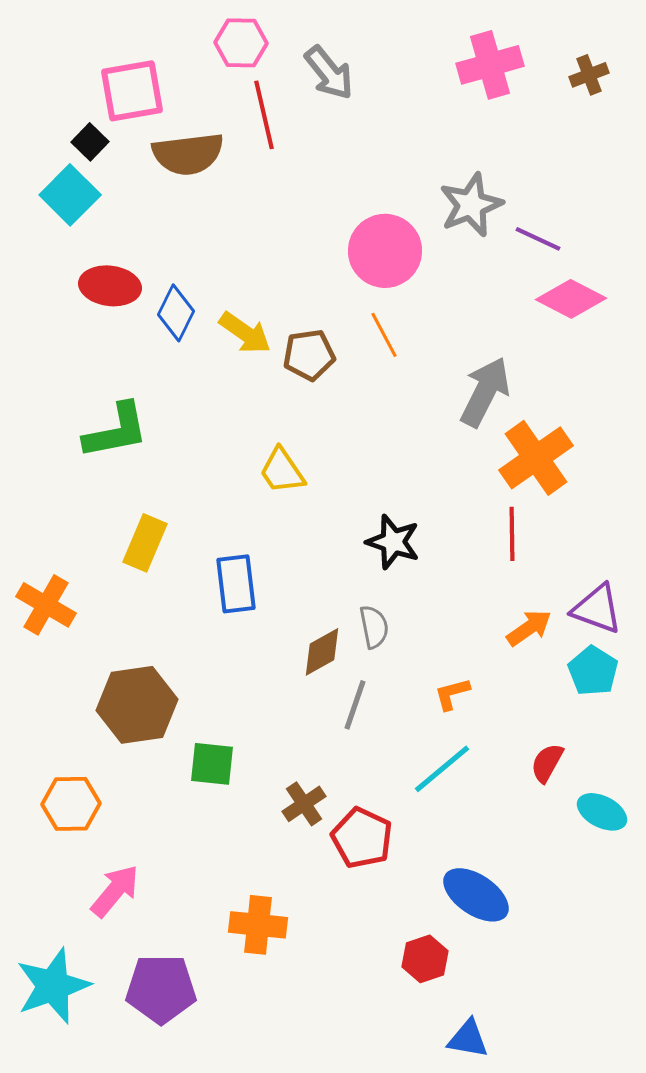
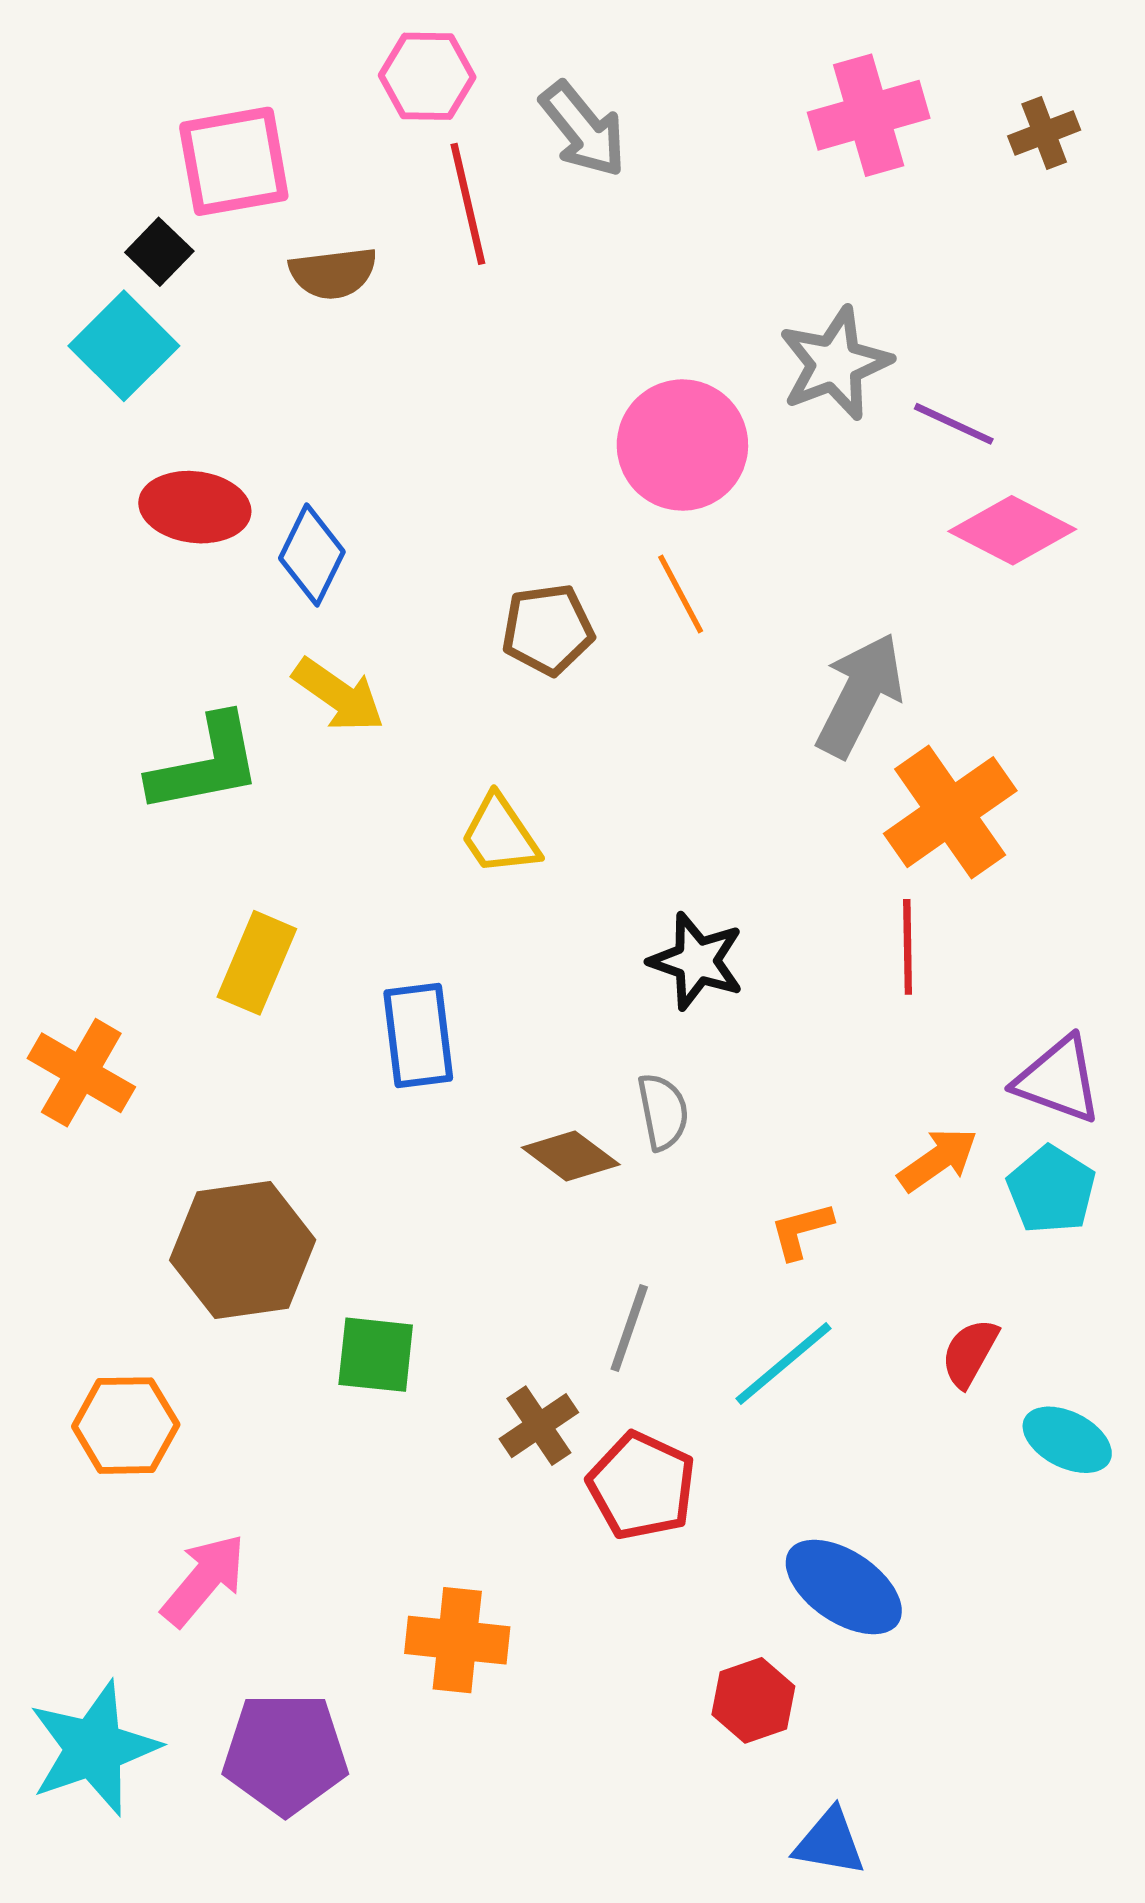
brown semicircle: (188, 154) -> (333, 273), size x0.7
yellow arrow: (245, 333) -> (338, 695), moved
orange arrow: (529, 628) -> (938, 1160), moved
brown diamond: (322, 652) -> (571, 1156), turned 66
gray line: (355, 705) -> (629, 1328), moved

